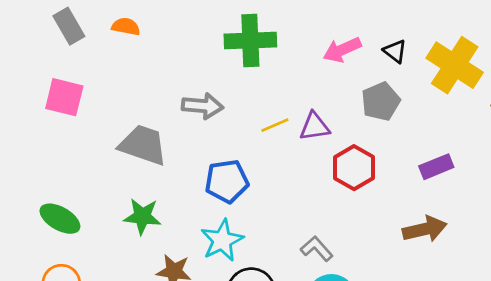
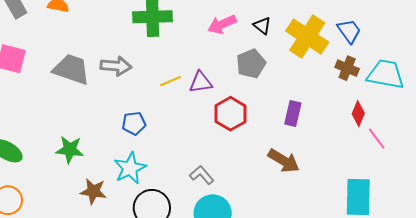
gray trapezoid: (143, 145) -> (71, 69), moved
purple rectangle: (436, 167) -> (293, 113), turned -55
blue pentagon: (227, 181) -> (134, 123), size x0.7
brown arrow: (425, 229) -> (284, 161), turned 44

